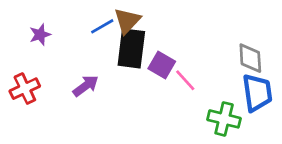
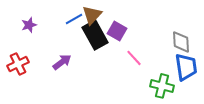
black rectangle: (131, 48) -> (95, 35), turned -36
purple square: (162, 65) -> (117, 31), moved

